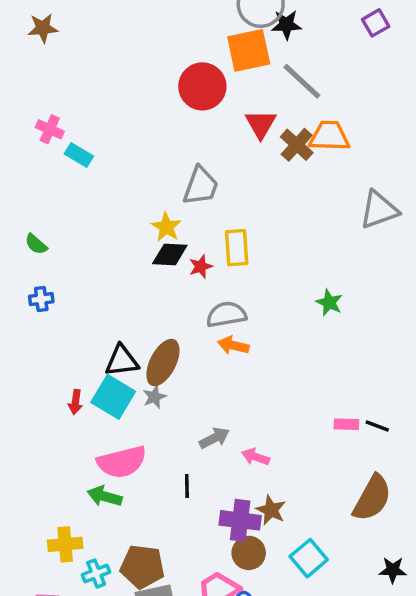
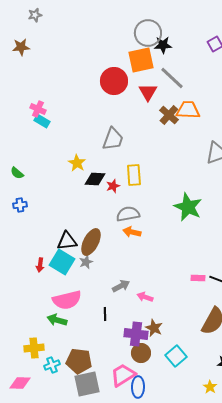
red triangle: (261, 124) -> (148, 92), moved
pink cross: (50, 129) -> (38, 109), moved
yellow star: (166, 227) -> (77, 163), moved
green star: (329, 303) -> (188, 207), size x1.8

